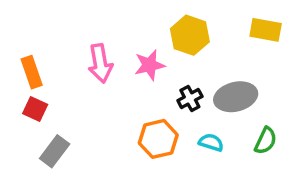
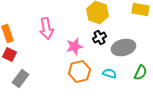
pink star: (149, 65) -> (74, 46), moved
black cross: (190, 98) -> (99, 38), moved

